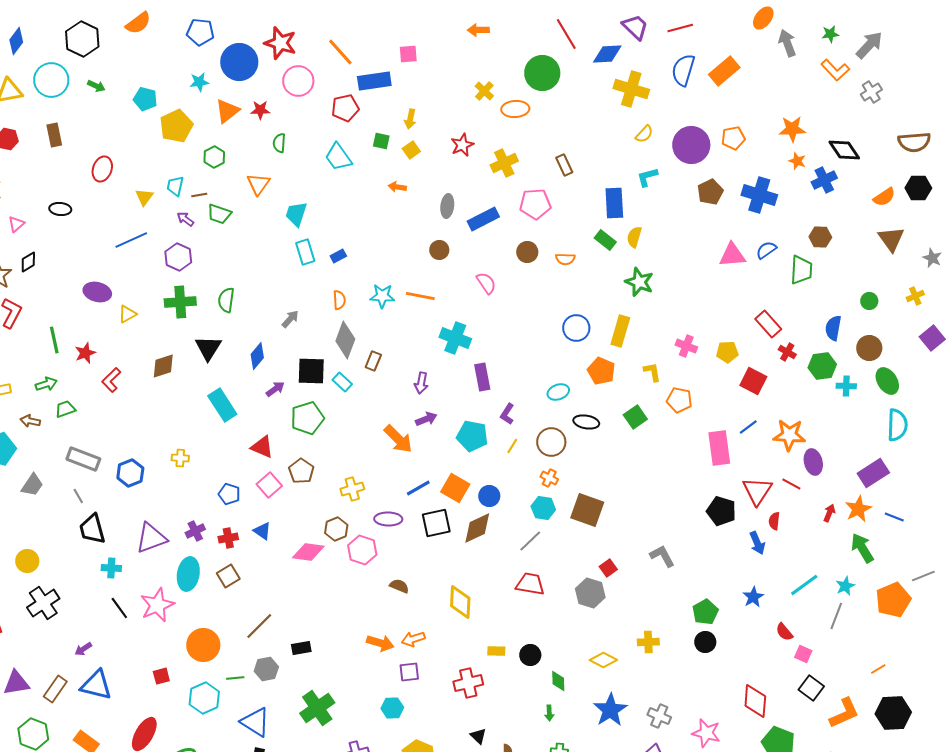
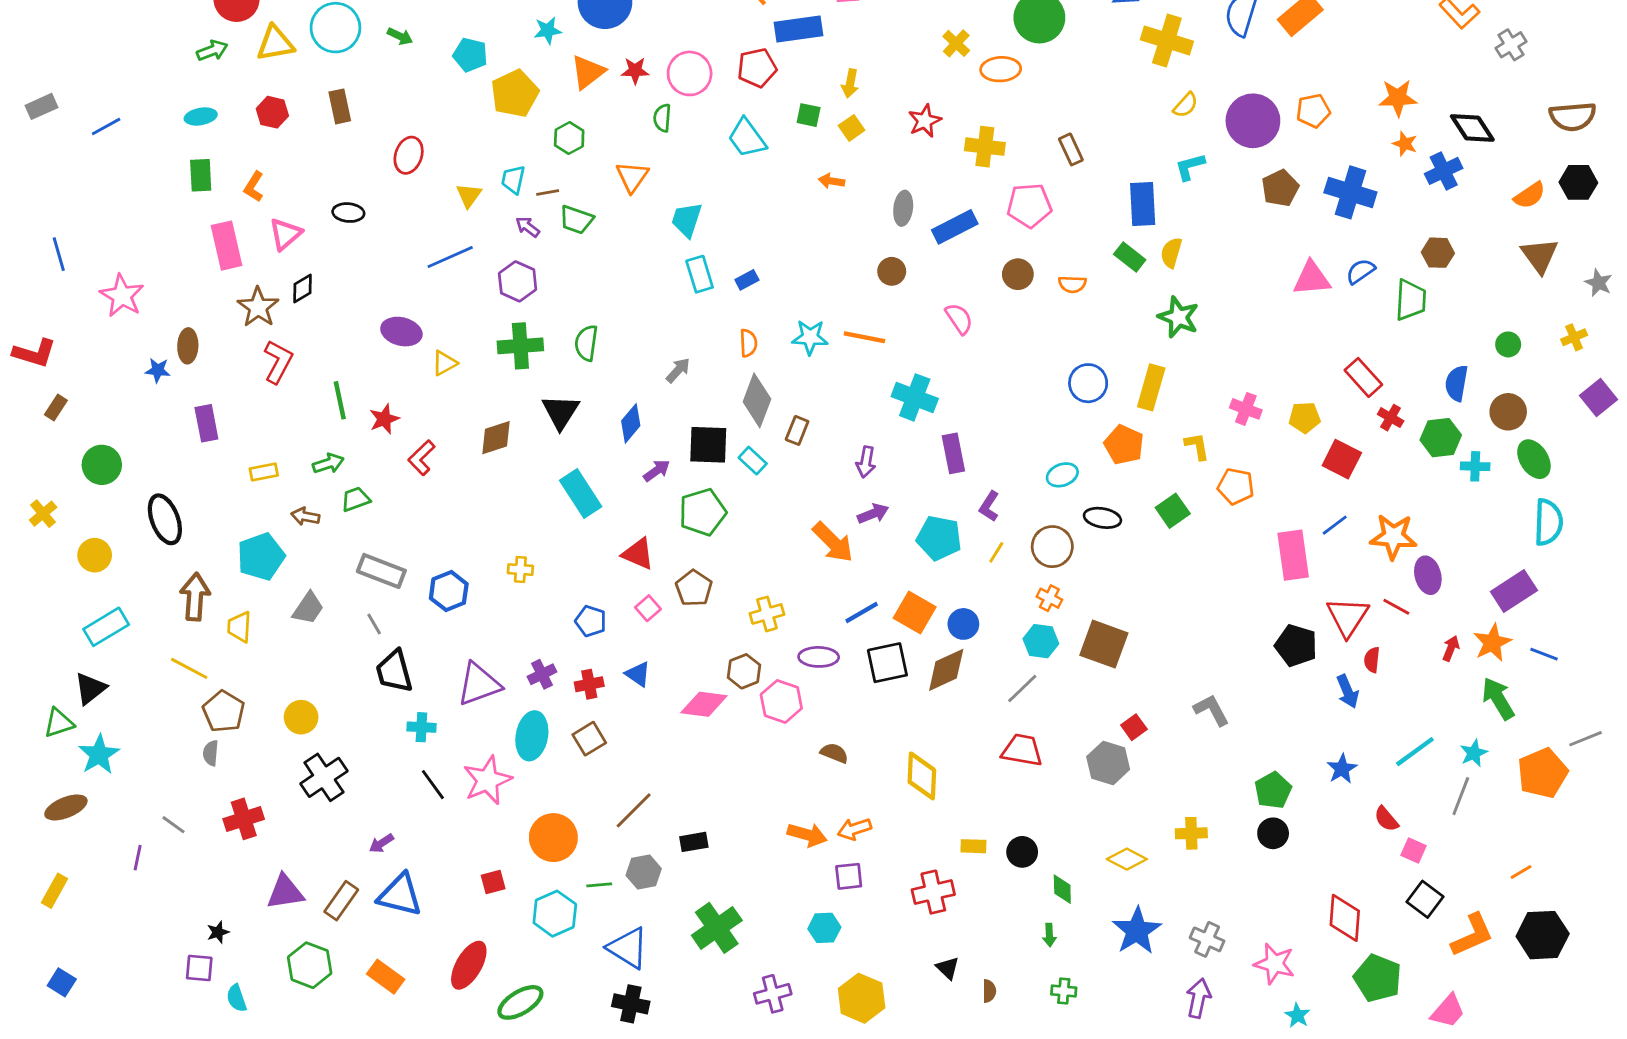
pink circle: (298, 81) -> (690, 73), moved
yellow cross: (504, 163) -> (985, 147), turned 32
pink triangle: (16, 224) -> (285, 234), size x1.4
pink square: (269, 485) -> (648, 608), size x0.7

